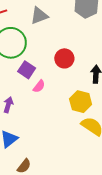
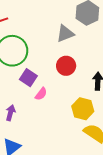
gray triangle: (39, 16) -> (65, 34), moved

